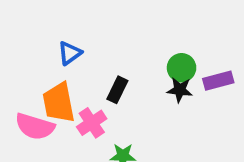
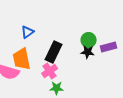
black rectangle: (117, 90) -> (54, 52), size x1.5
pink cross: (92, 123) -> (50, 71), moved

